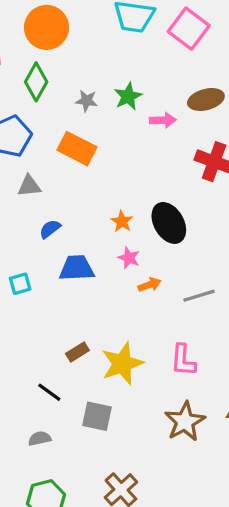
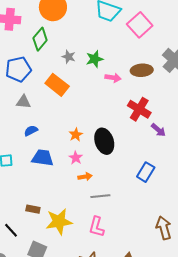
gray line: (199, 296) -> (100, 196), moved
brown rectangle: (77, 352) -> (33, 209), turned 32

